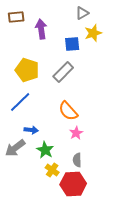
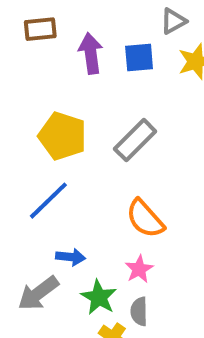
blue square: (72, 44) -> (139, 57), moved
pink star: (76, 133) -> (139, 269), moved
gray semicircle: (77, 160) -> (139, 311), moved

